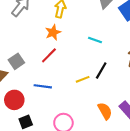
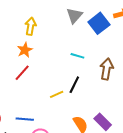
cyan line: (95, 40) -> (77, 56), moved
blue line: (43, 86) -> (25, 119), moved

